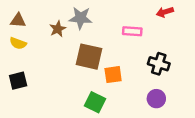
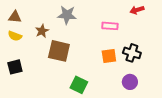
brown star: (58, 29) -> (42, 31), moved
brown square: (89, 57) -> (59, 51), moved
orange square: (113, 75) -> (109, 56), moved

